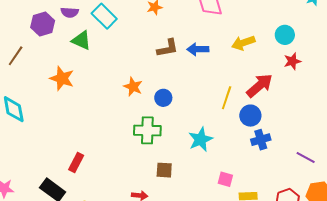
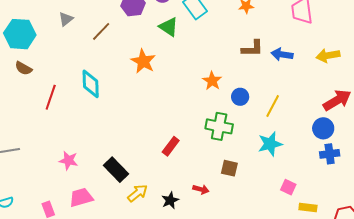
yellow line: (227, 98) -> (273, 106), moved
red rectangle: (76, 162) -> (171, 146), moved

